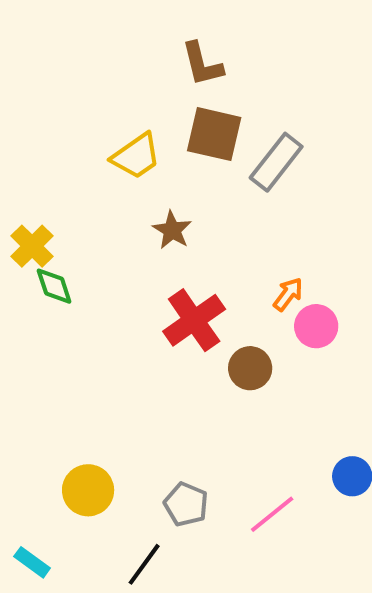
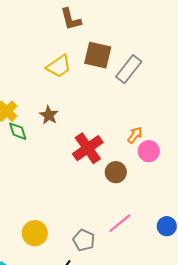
brown L-shape: (202, 64) -> (71, 19), moved
brown star: (172, 230) -> (49, 115), moved
pink line: (272, 514) -> (120, 223), moved

